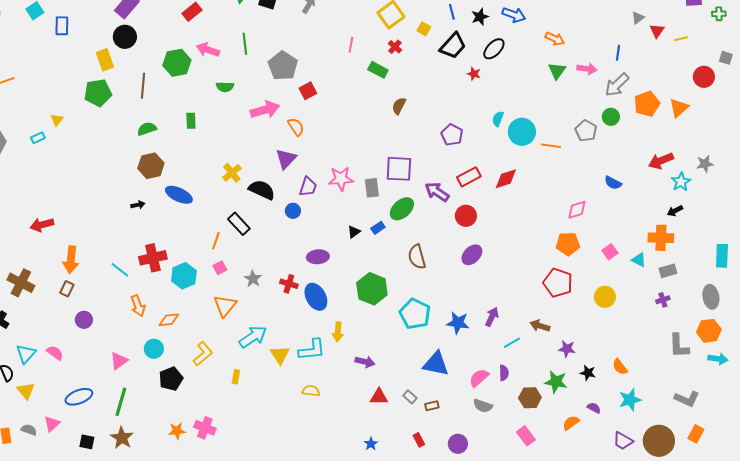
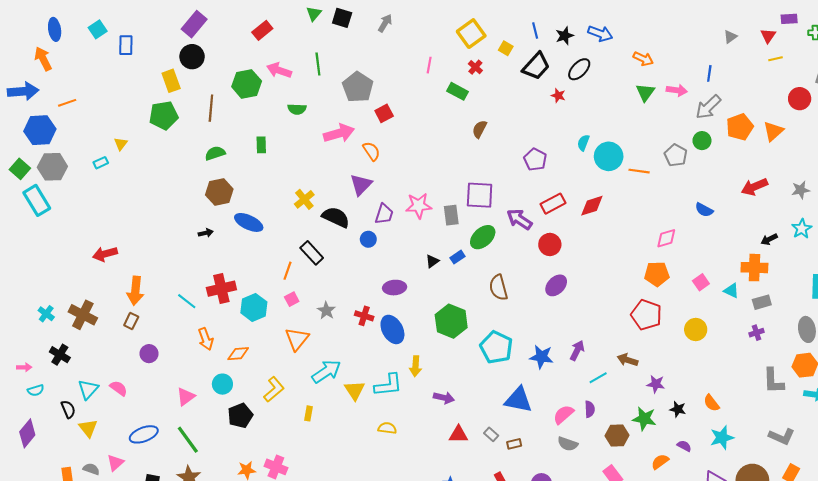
red triangle: (657, 31) -> (768, 36), moved
cyan star: (681, 182) -> (802, 229), moved
green line: (121, 402) -> (188, 440), turned -52

